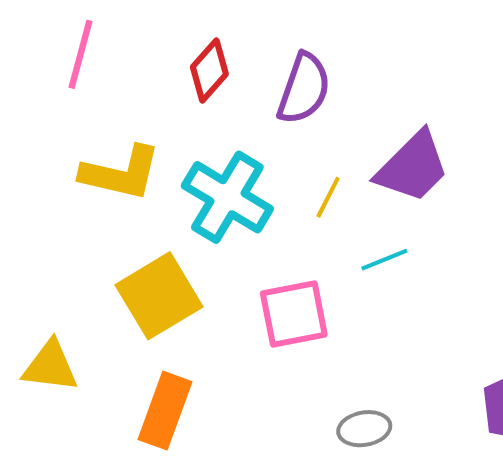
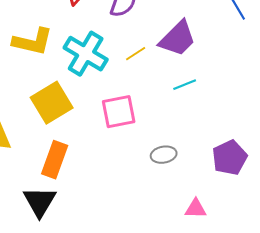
yellow line: (328, 197) -> (136, 54), turned 30
cyan line: (384, 260) -> (185, 85), moved
gray ellipse: (364, 429) -> (164, 155), moved

